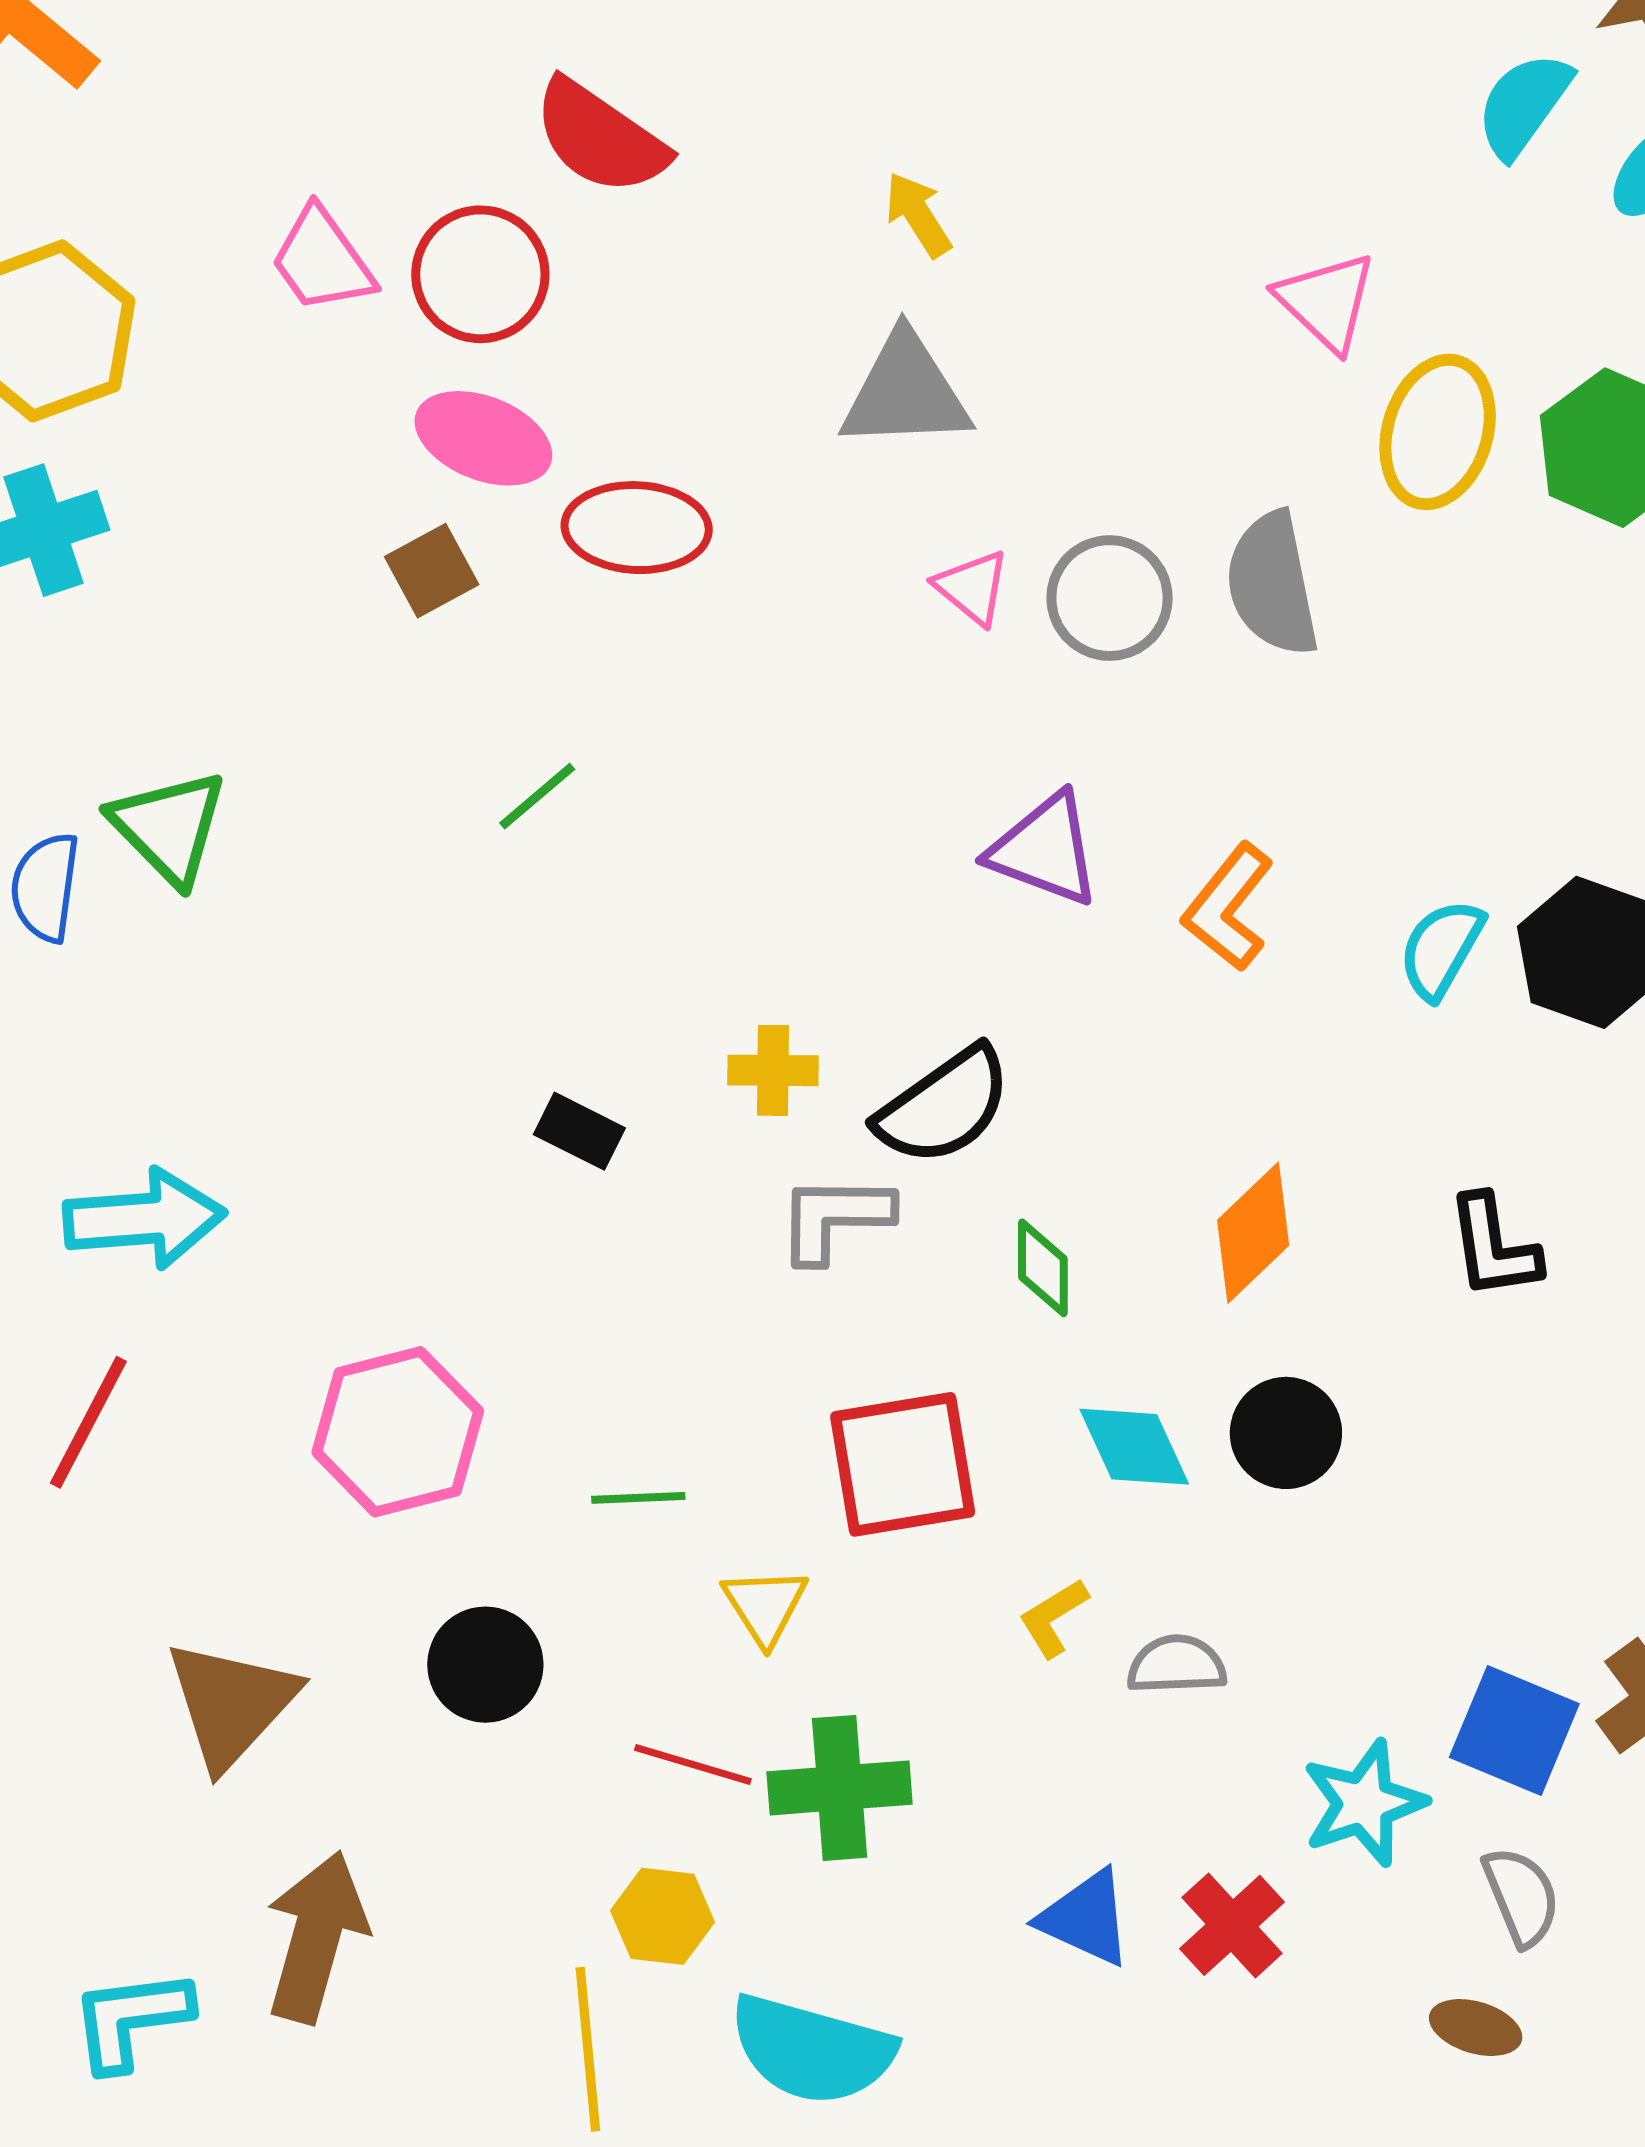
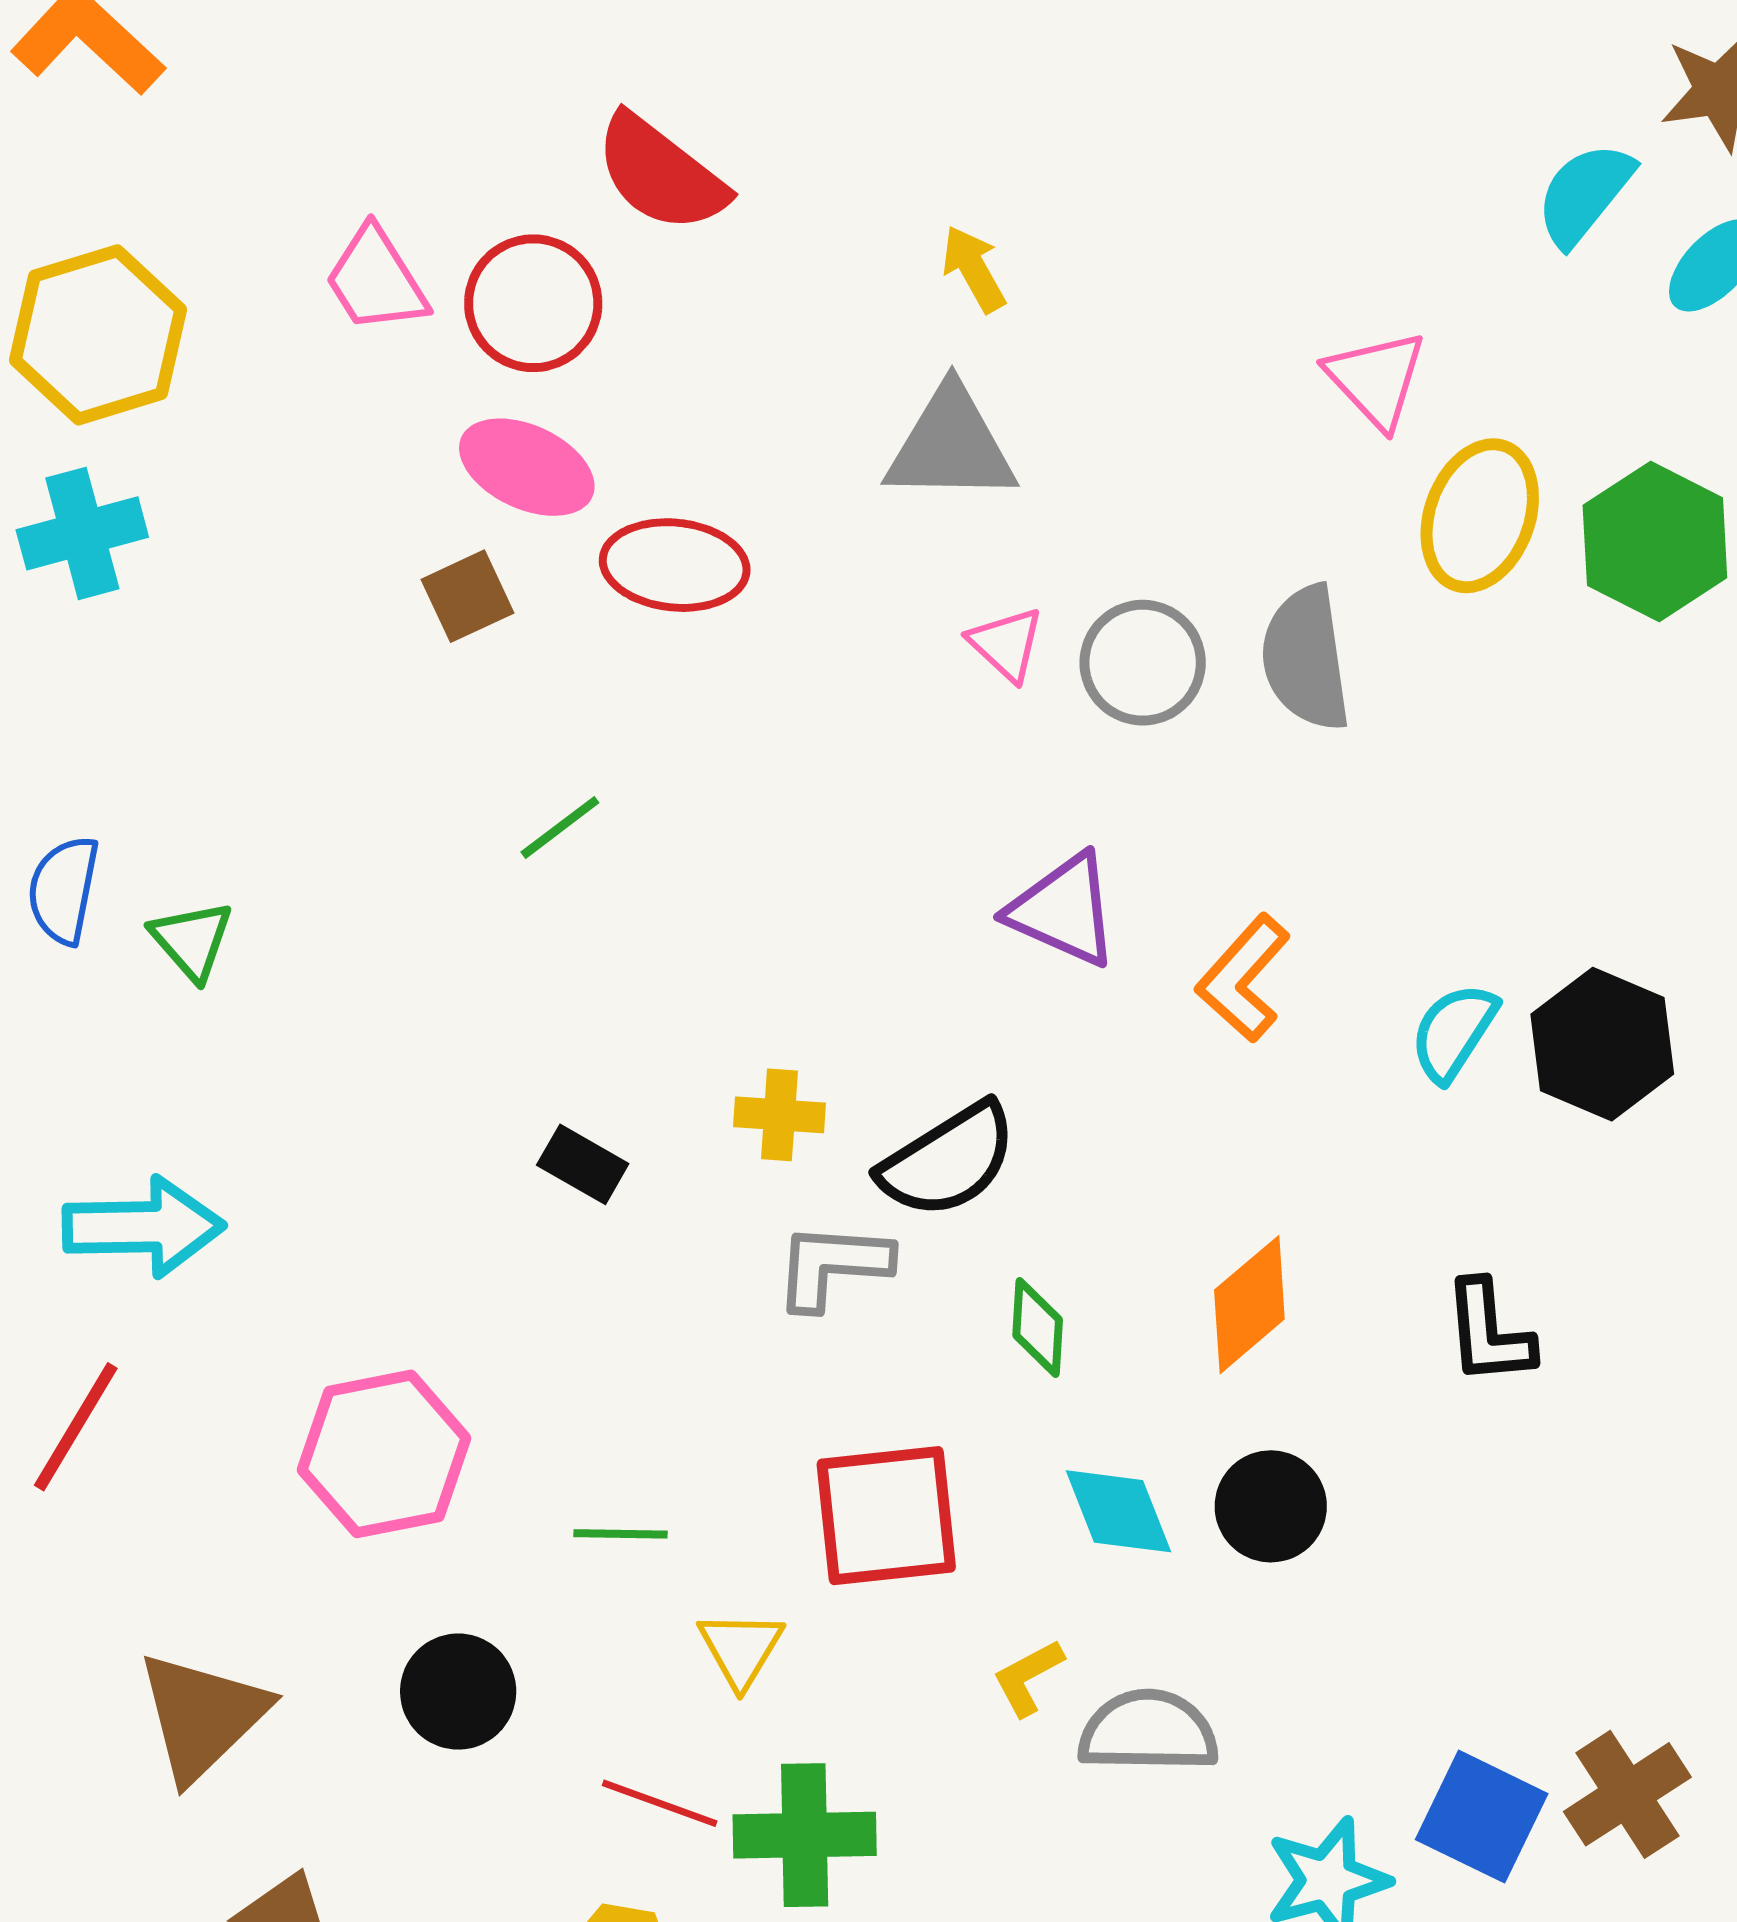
green triangle: (169, 827) -> (192, 940), moved, size x0.7
gray semicircle: (1177, 1665) -> (1148, 1731), size x1.4

